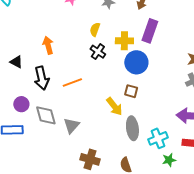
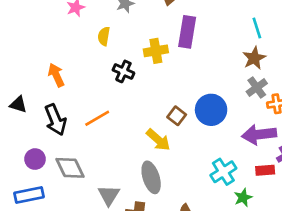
yellow semicircle: (95, 29) -> (104, 36), moved
blue circle: (136, 62) -> (211, 110), moved
brown square: (131, 91) -> (177, 116), turned 32
gray triangle: (71, 125) -> (109, 195), moved
gray ellipse: (132, 128) -> (151, 177), moved

